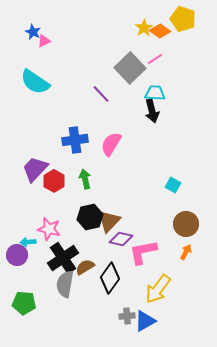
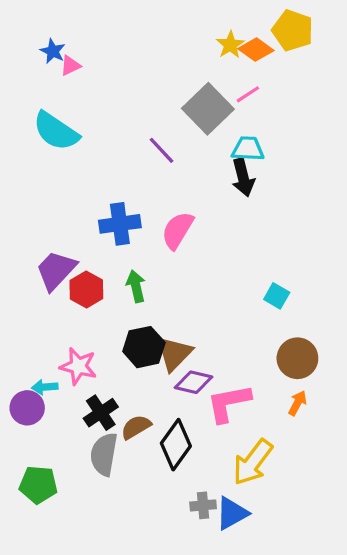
black cross: (63, 258) -> (101, 413), size x0.7

